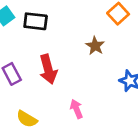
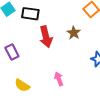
red arrow: (48, 69) -> (46, 37), moved

